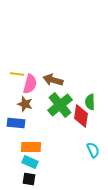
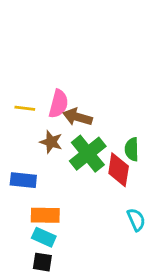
pink semicircle: (30, 84) -> (58, 104), moved
brown star: (25, 104) -> (51, 142), moved

